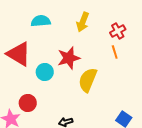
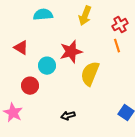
red triangle: (19, 54) -> (21, 48), size x0.6
red circle: (28, 103) -> (30, 86), moved

